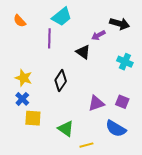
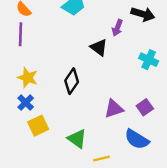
purple arrow: (98, 35) -> (117, 28), turned -40
purple line: (49, 38) -> (20, 34), moved
purple square: (122, 102) -> (145, 107), turned 32
yellow square: (33, 118) -> (38, 126), turned -30

